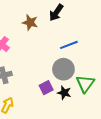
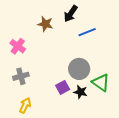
blue line: (69, 45) -> (87, 32), moved
green triangle: (85, 84) -> (101, 83), turned -30

